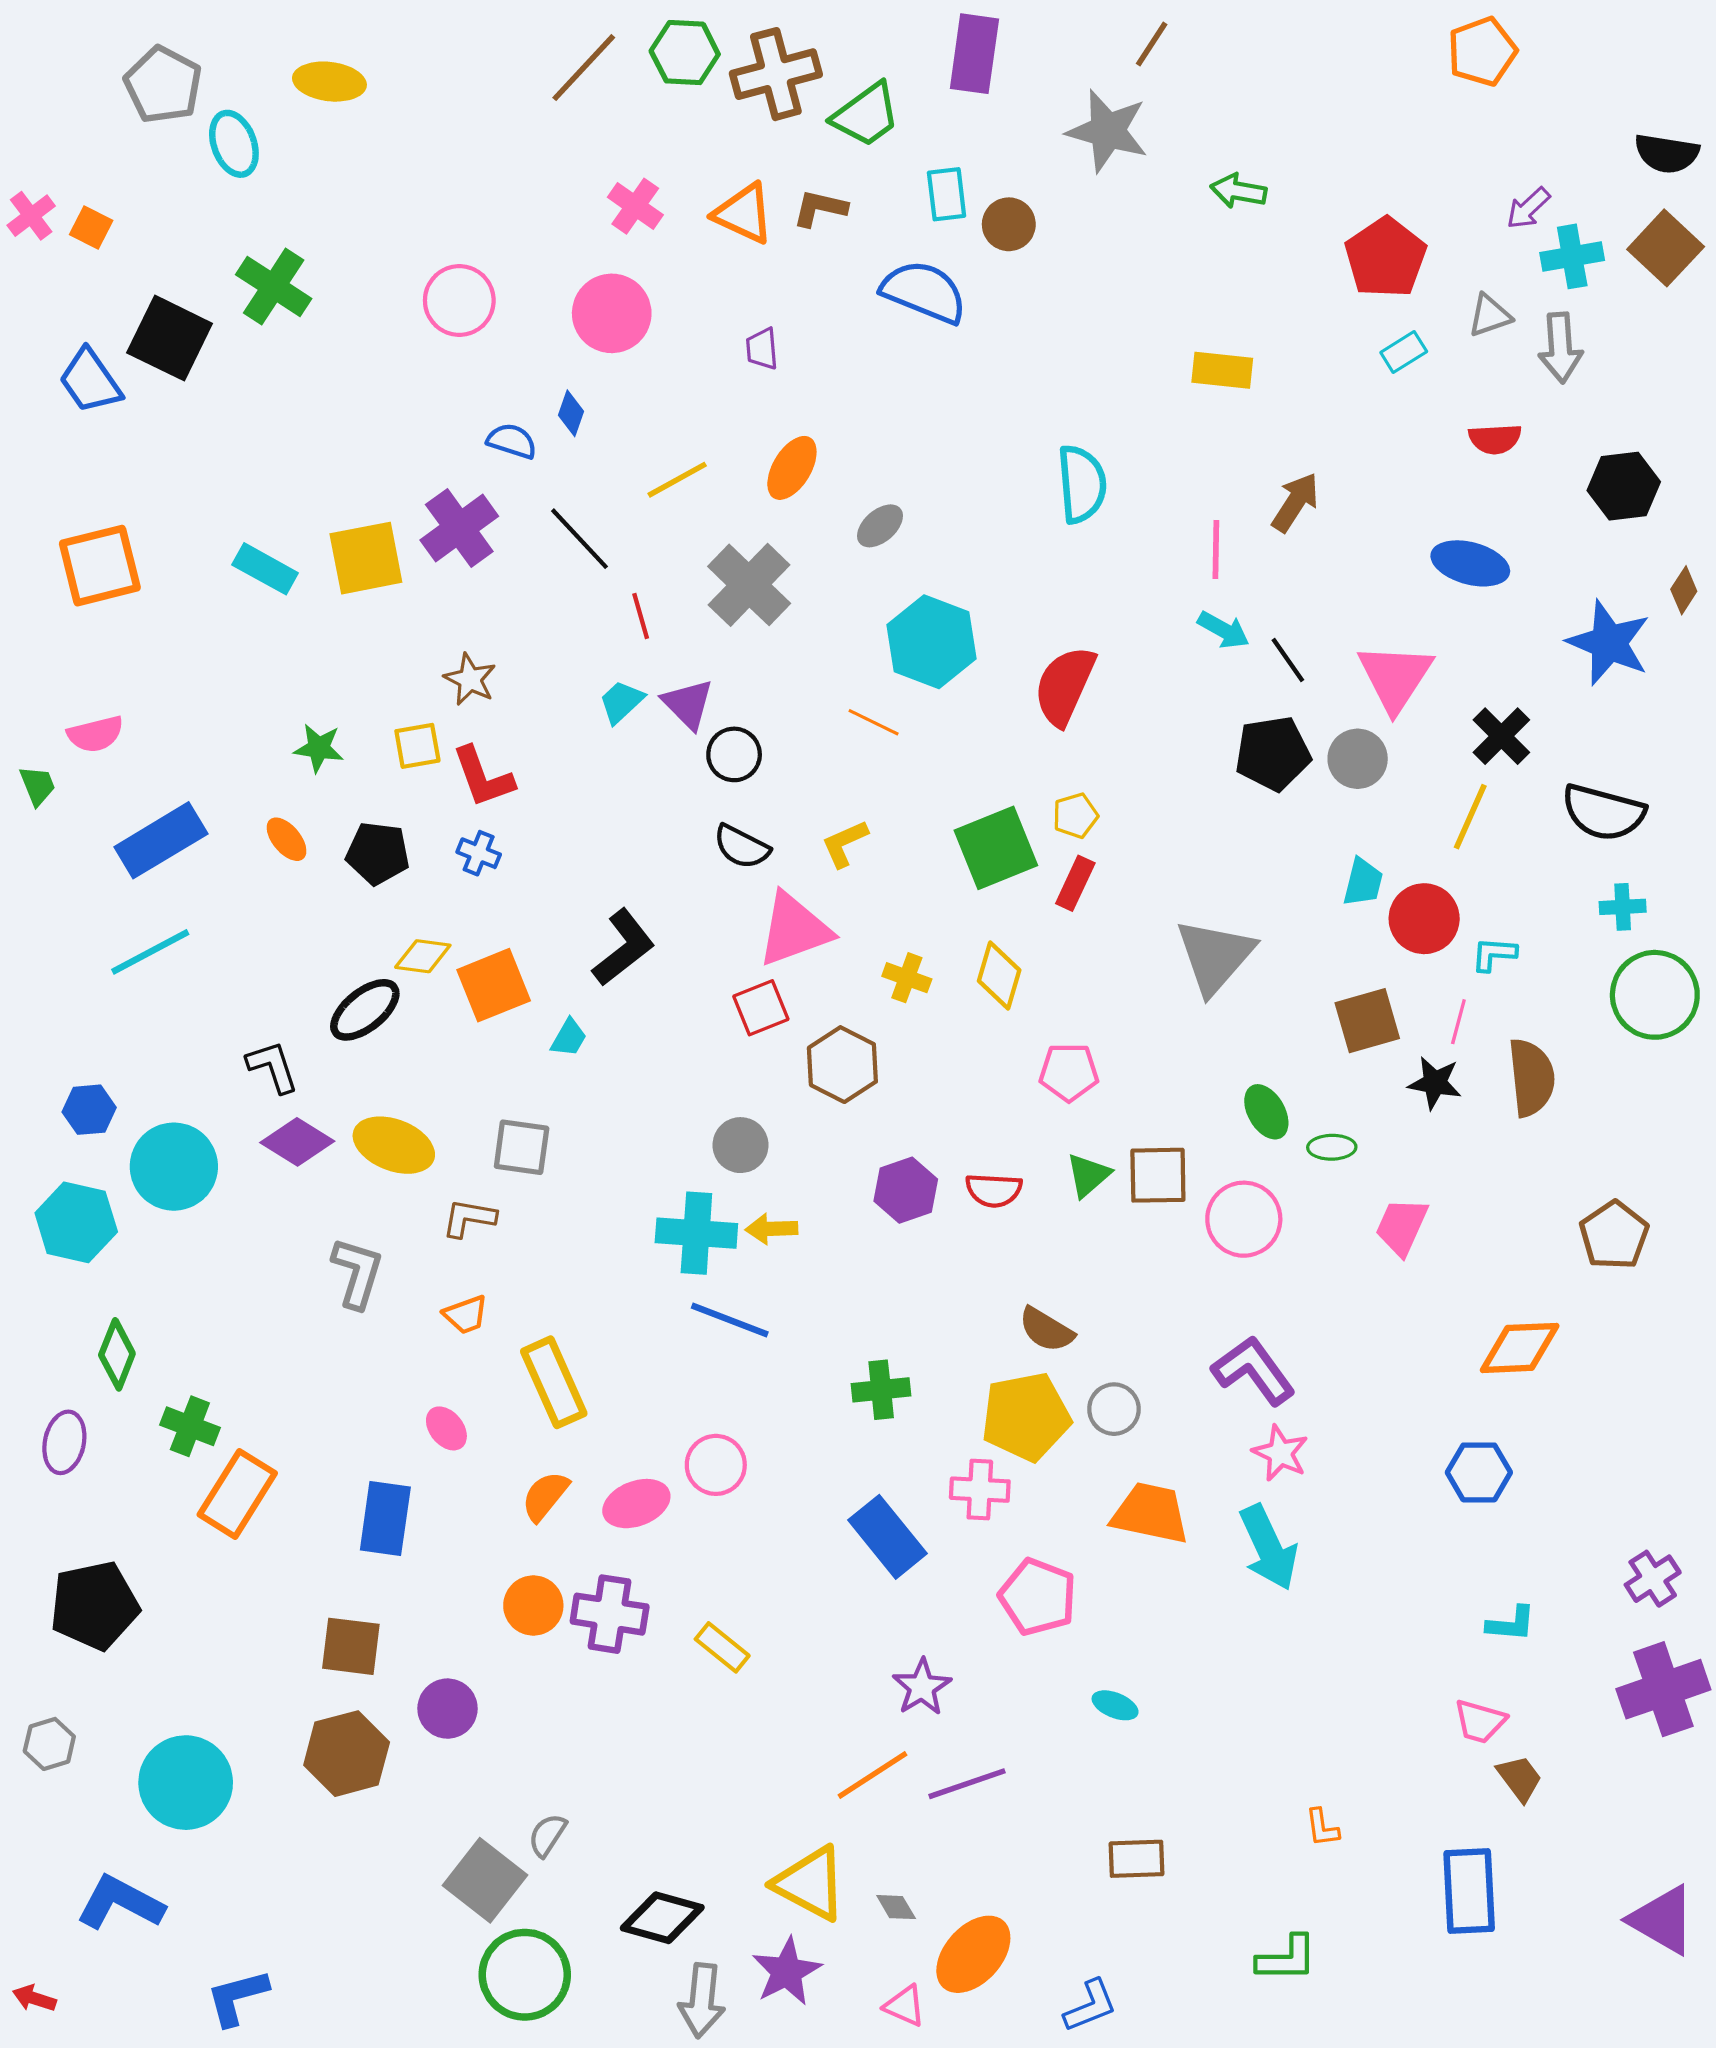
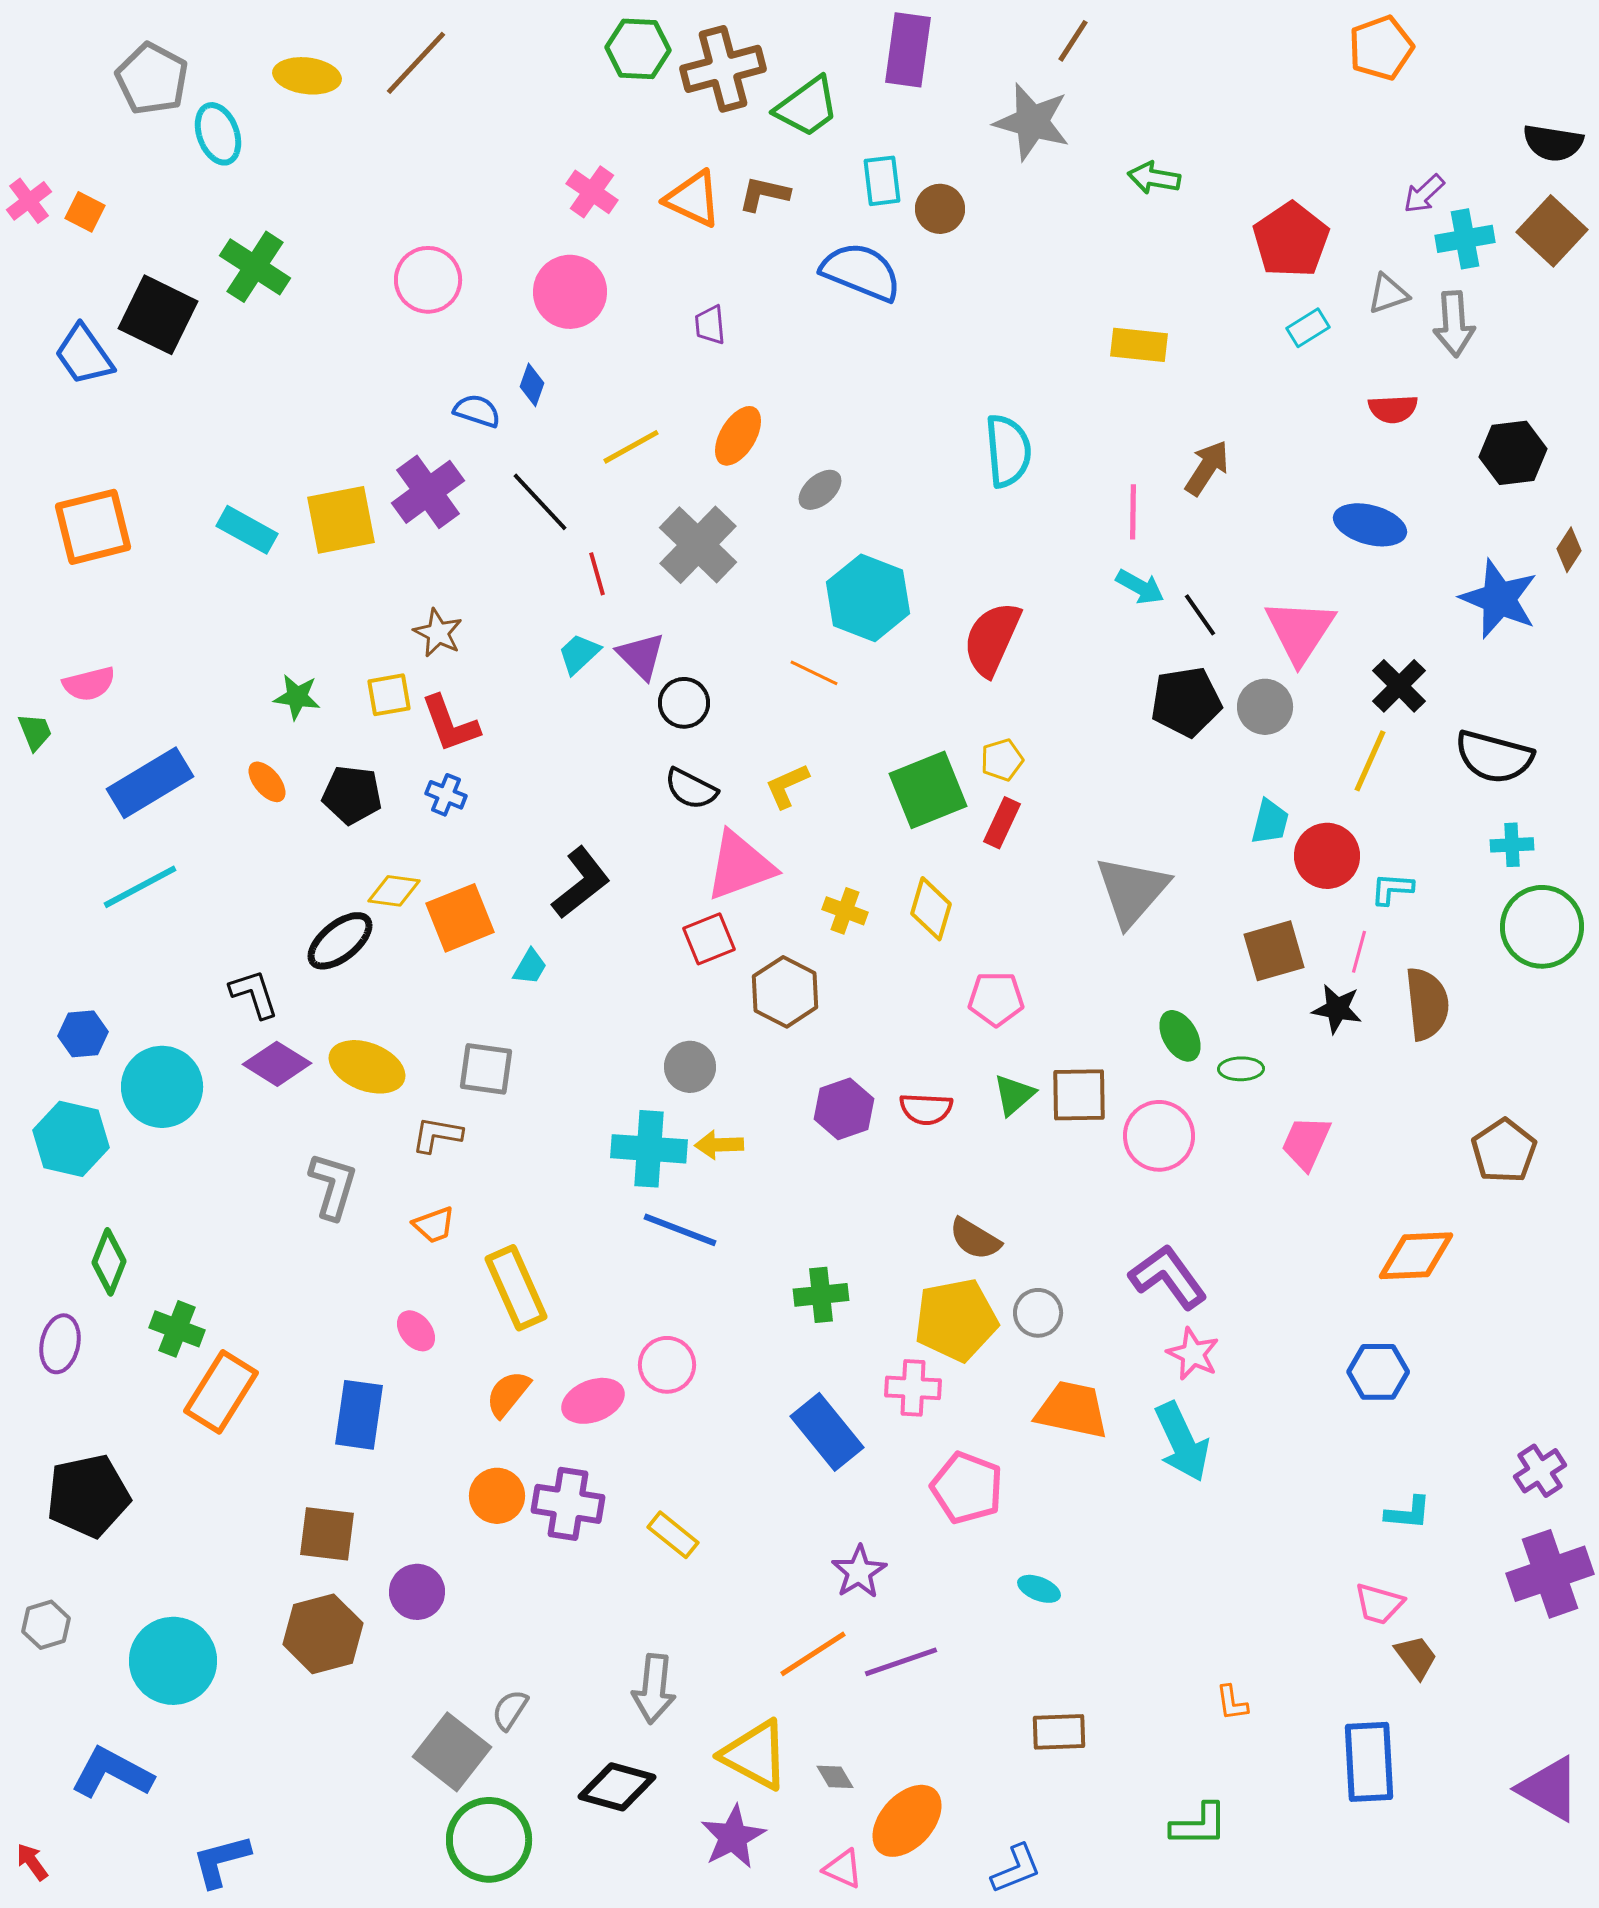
brown line: (584, 68) -> (416, 63), moved
red arrow: (34, 1998) -> (32, 1862), turned 36
gray arrow: (702, 2000) -> (654, 1689), moved

